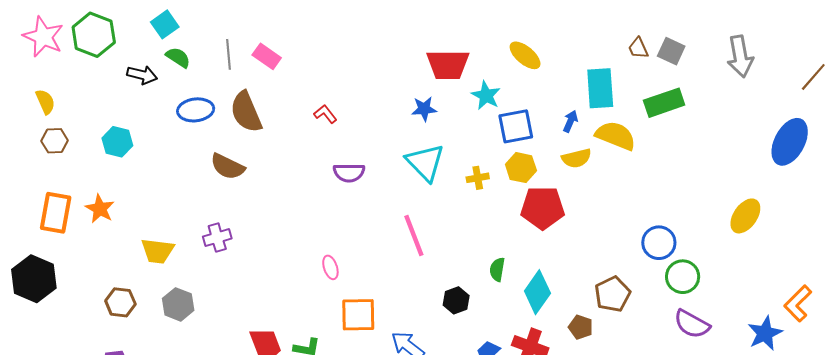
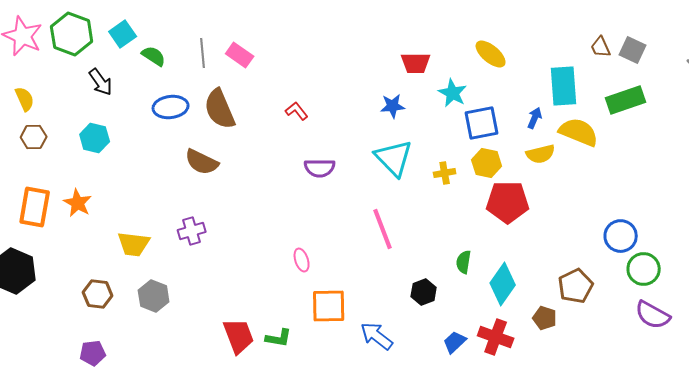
cyan square: (165, 24) -> (123, 34), moved
red trapezoid: (448, 65) -> (416, 63), size x0.7
black arrow: (142, 75) -> (101, 82), moved, turned 40

